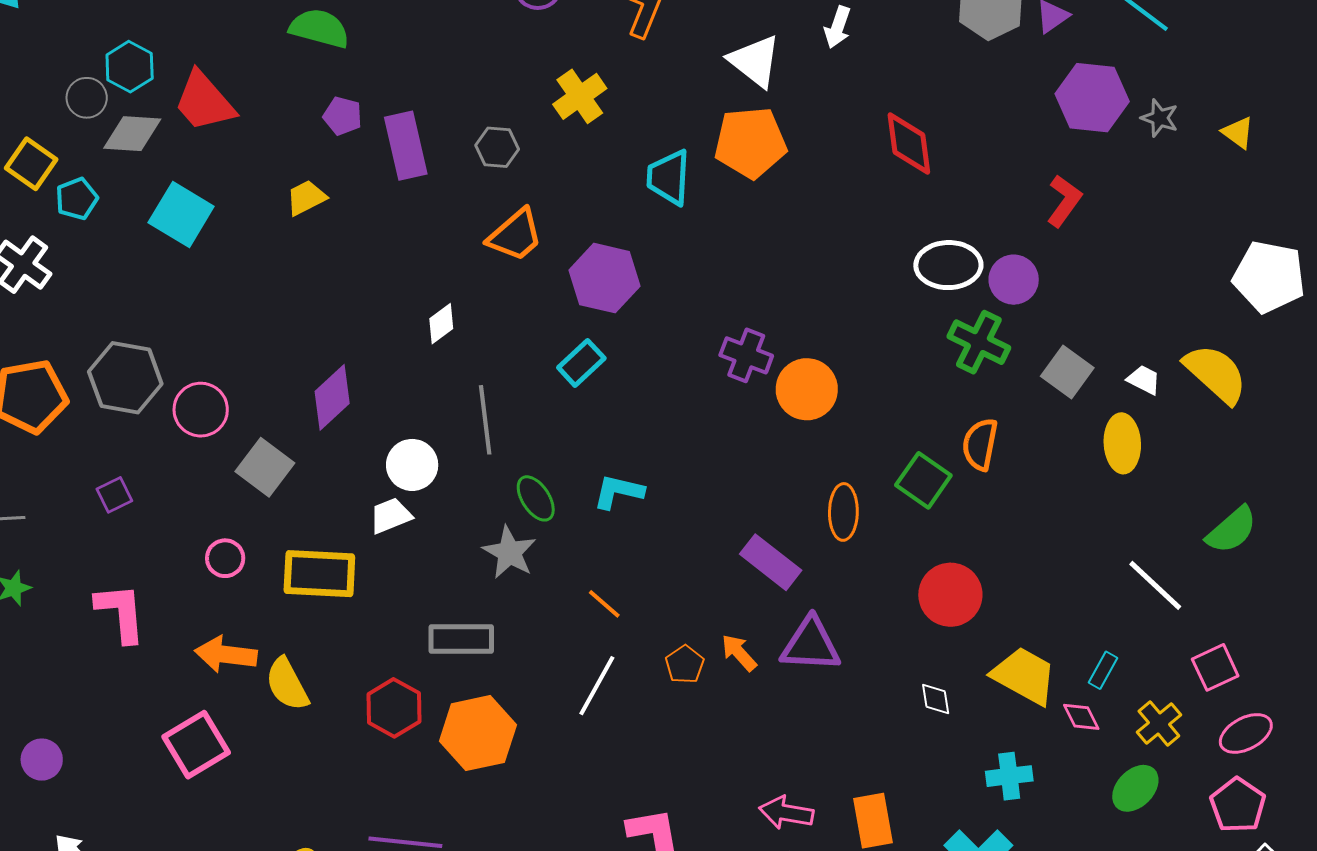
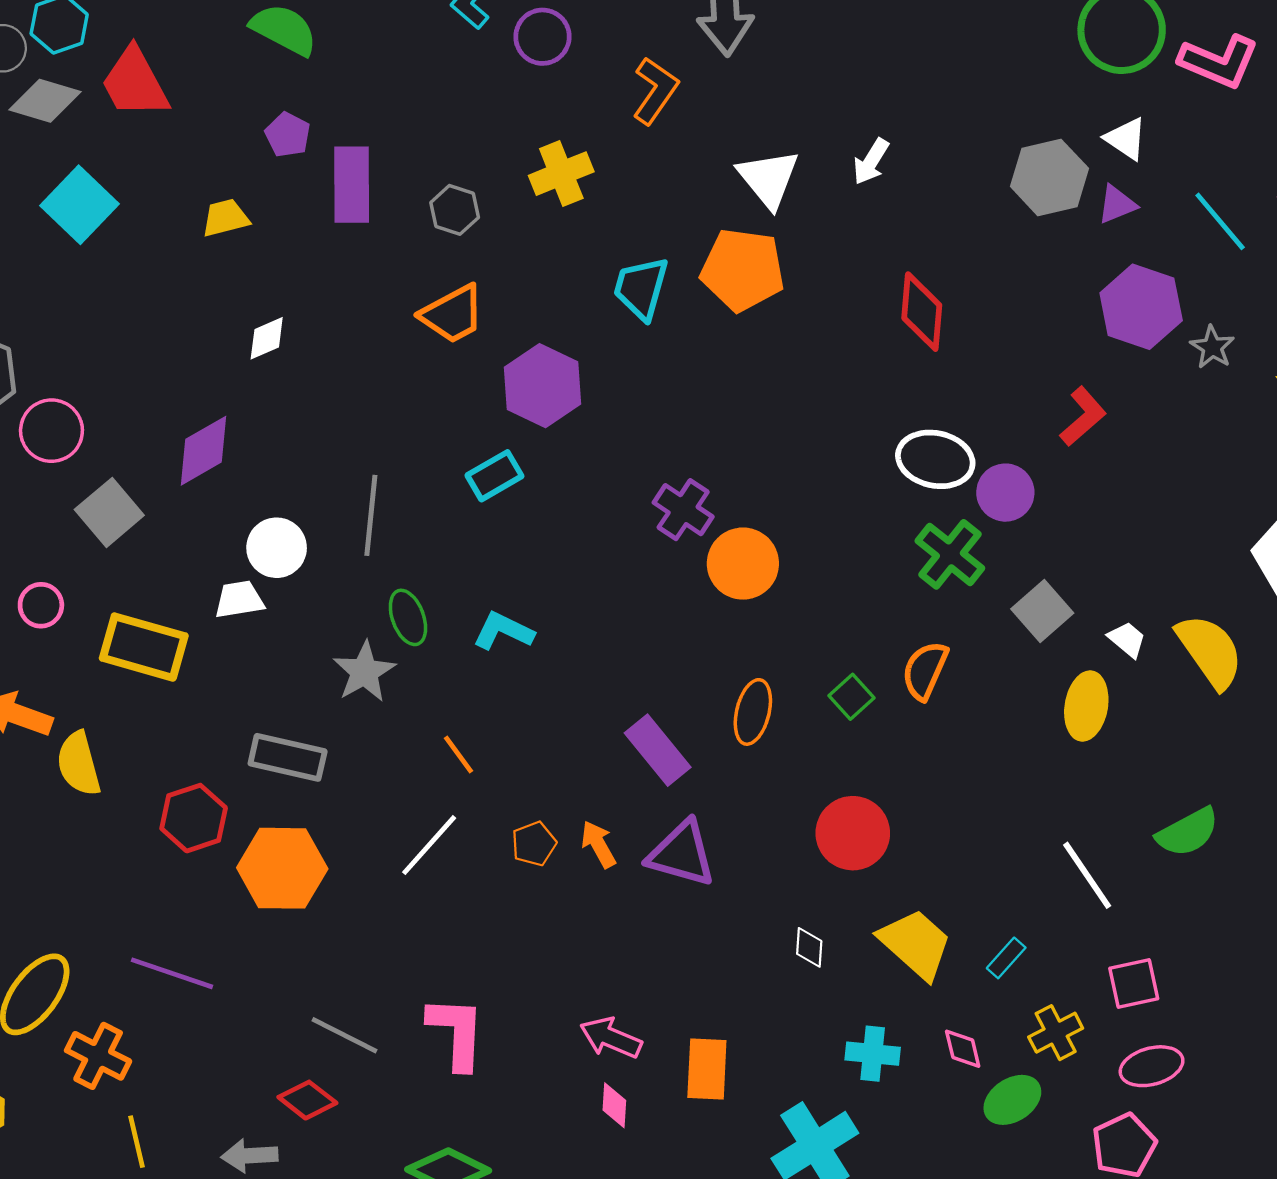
white diamond: (441, 324) -> (267, 338), moved
green square: (923, 480) -> (852, 697), size x0.7
pink diamond: (1081, 717) -> (963, 1049), moved

